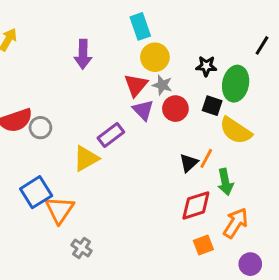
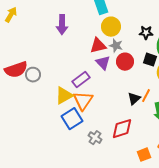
red triangle: (136, 85) -> (98, 46), turned 36
blue square: (36, 192) -> (72, 119), moved
red diamond: (196, 205) -> (122, 129), moved
orange triangle: (60, 210) -> (83, 101), moved
gray cross: (82, 248) -> (95, 138), moved

